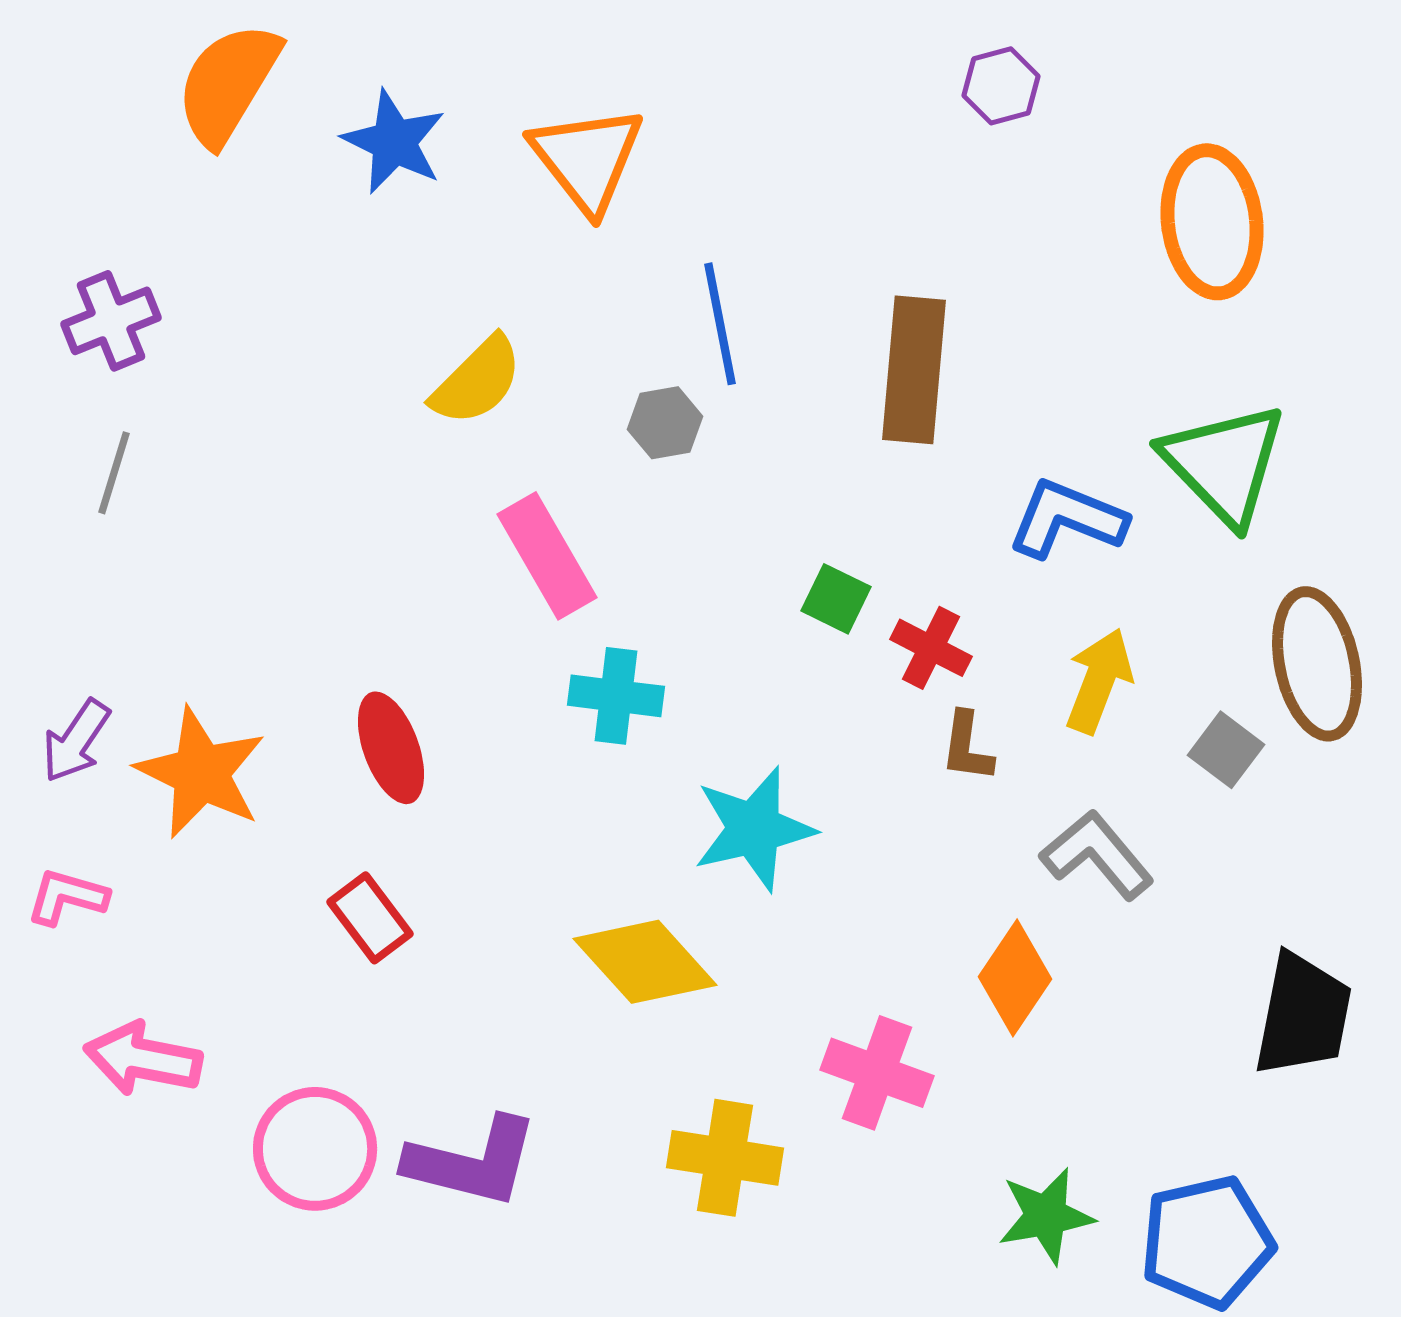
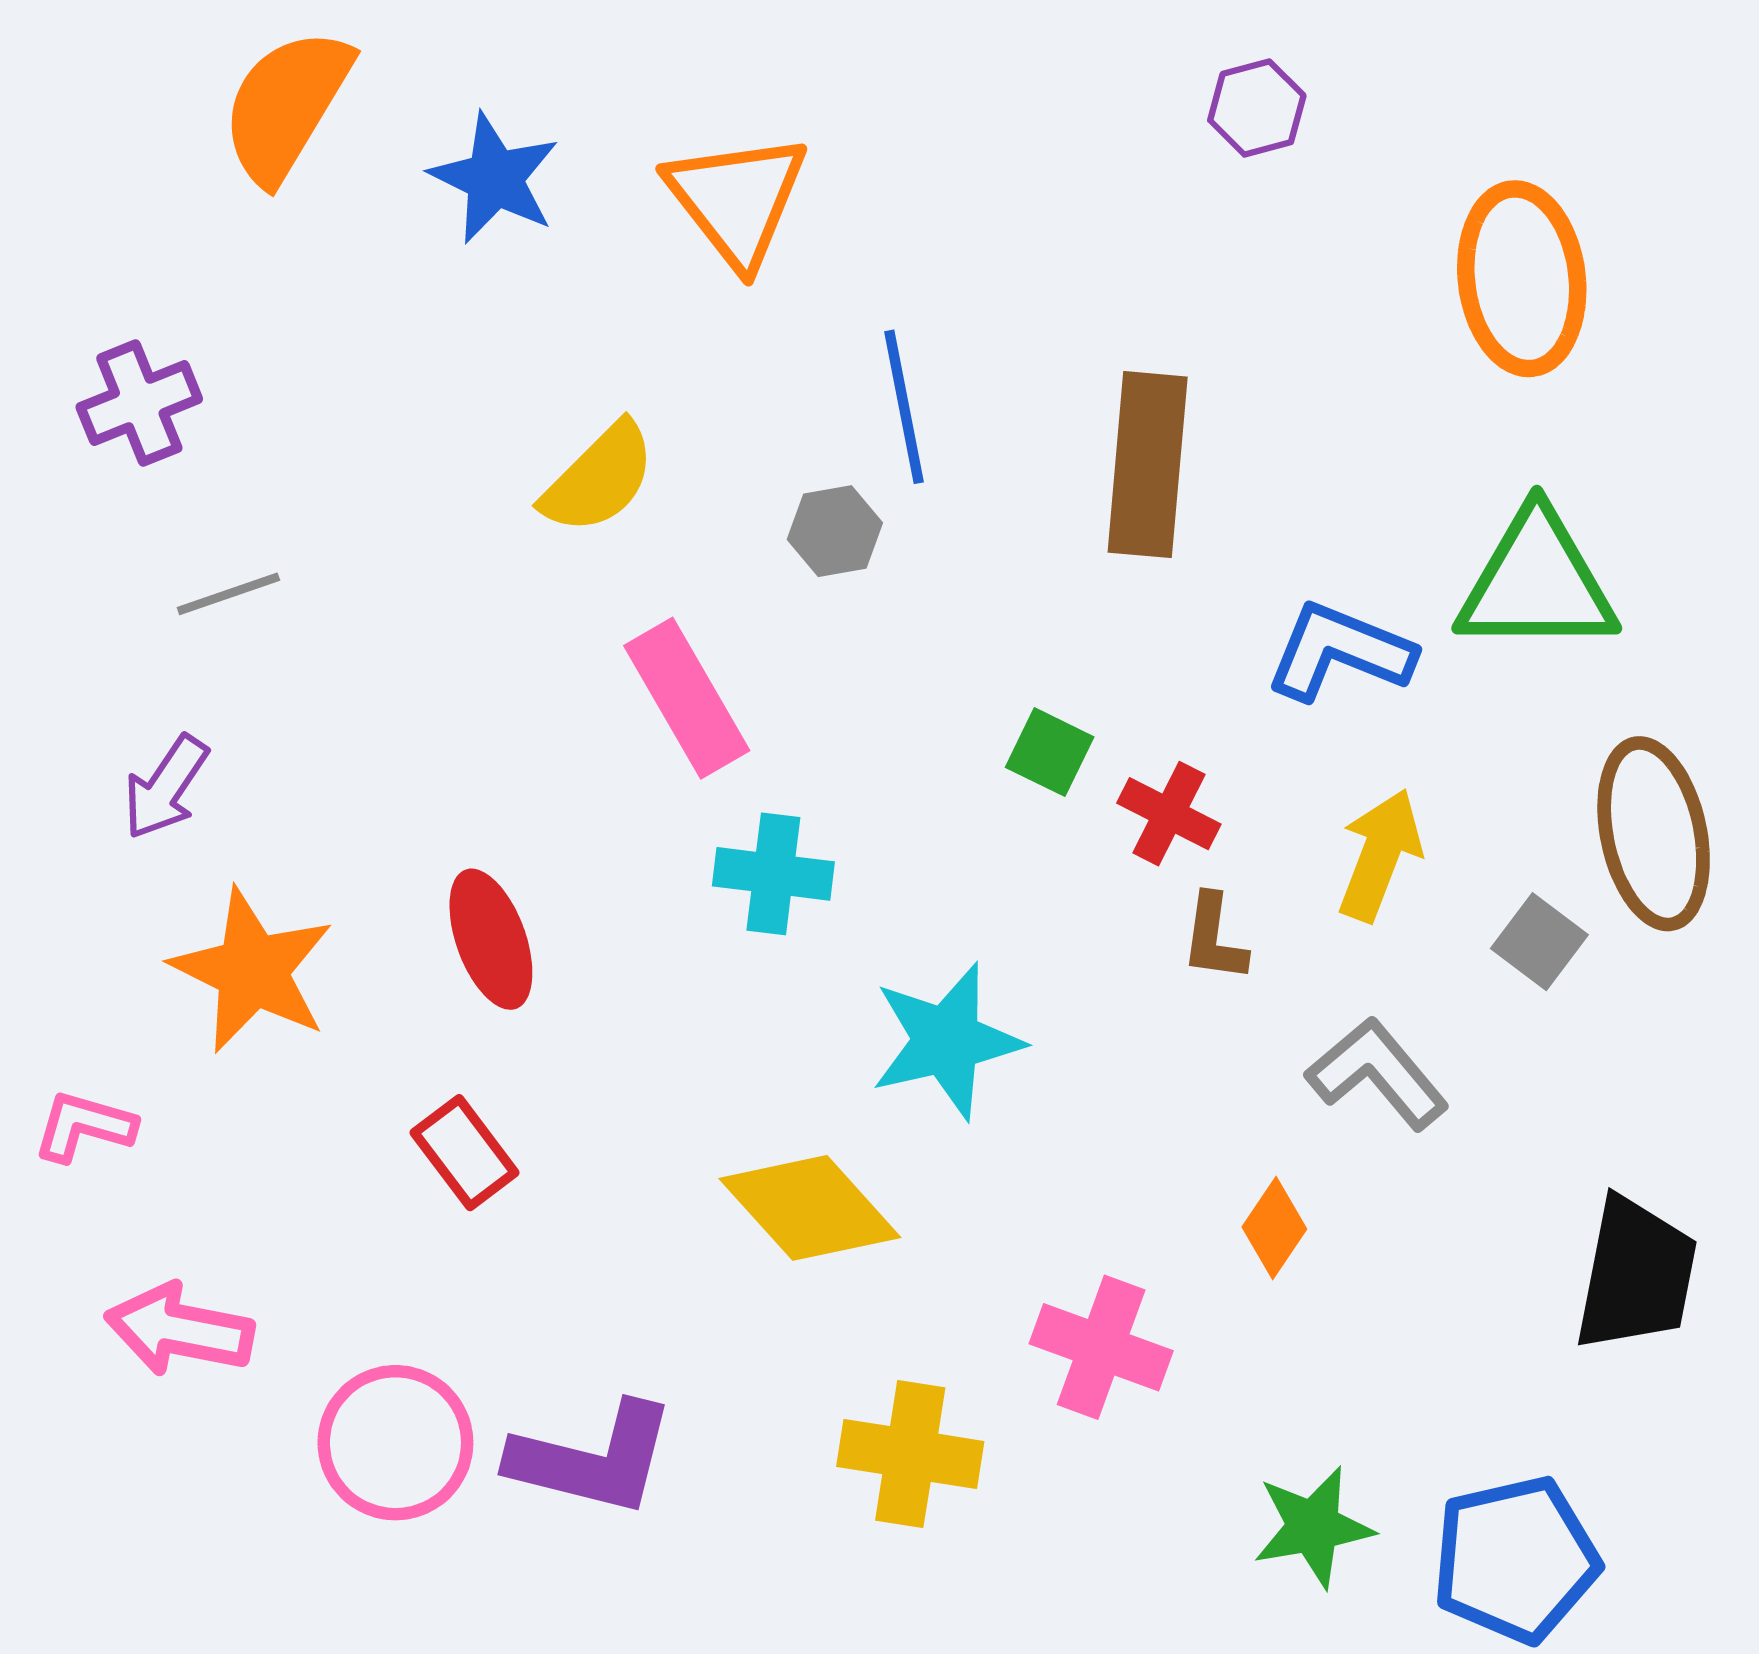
green triangle: (1224, 464) -> (1537, 583), turned -46
gray line: (114, 473) -> (228, 594), moved, turned 54
purple arrow: (76, 741) -> (166, 787), moved
orange diamond: (1015, 978) -> (1274, 1228), size x0.7

